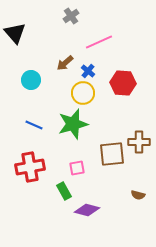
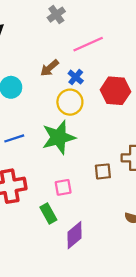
blue line: (34, 125) -> (14, 138), turned -42
brown square: (112, 154) -> (103, 171), size x0.6
purple diamond: (87, 210) -> (75, 235), turned -55

